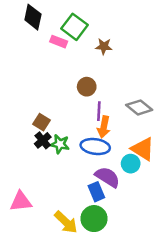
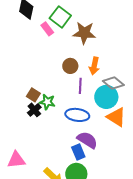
pink rectangle: (59, 42) -> (47, 29), turned 32
brown star: (104, 46) -> (84, 33), size x1.6
orange arrow: (104, 127) -> (94, 66), moved
green star: (60, 144) -> (47, 102), moved
cyan circle: (131, 164) -> (106, 97), moved, size x1.5

